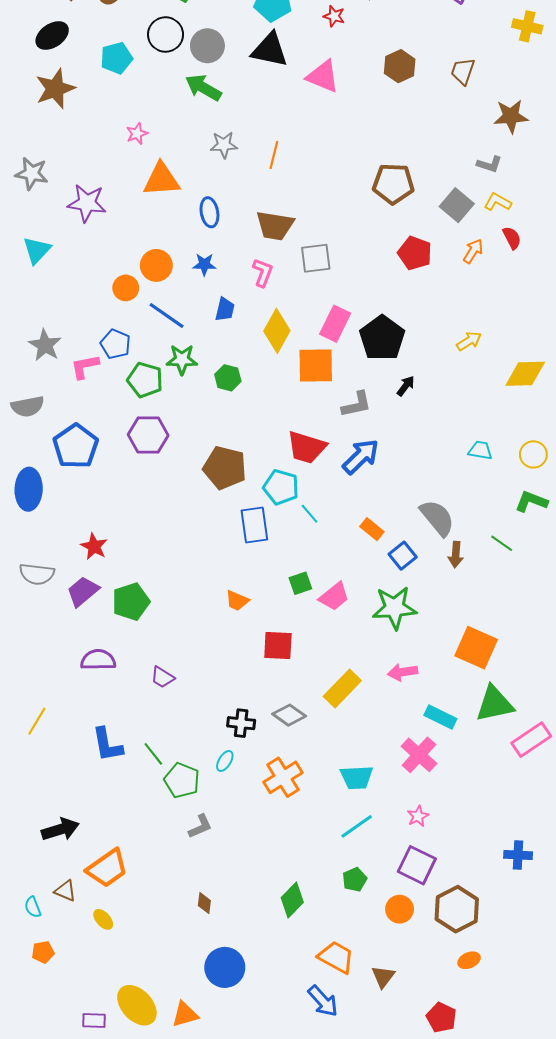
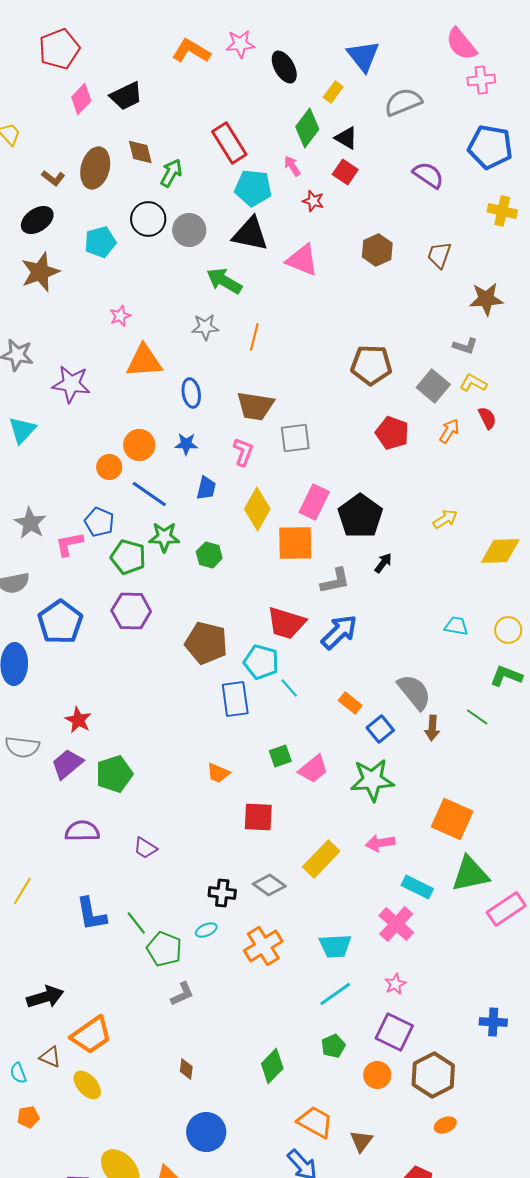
green arrow: (203, 88) -> (224, 281), moved
cyan ellipse: (225, 761) -> (206, 930), turned 35
yellow ellipse: (103, 919) -> (87, 1085), size x1.4

